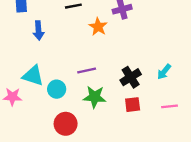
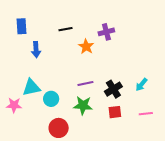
purple line: (87, 71) -> (85, 83), moved
cyan triangle: (33, 76) -> (31, 87), turned -30

